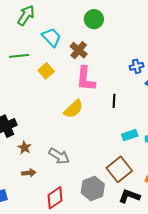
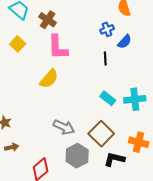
black line: (114, 101) -> (105, 58), moved
cyan rectangle: (130, 135) -> (108, 98), turned 63
gray arrow: (59, 156) -> (64, 127), moved

